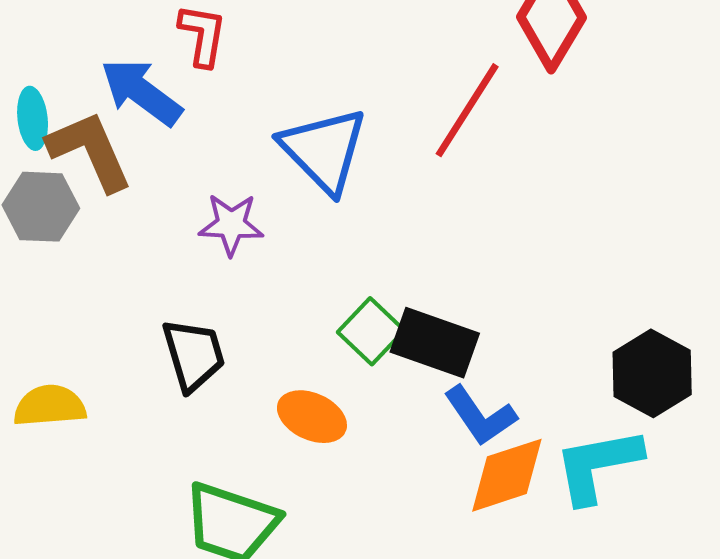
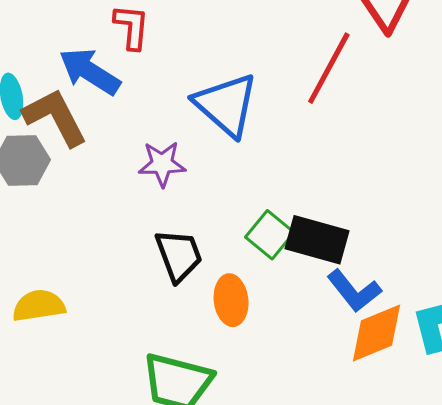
black trapezoid: (193, 355) -> (179, 255), moved
orange ellipse: (312, 417) -> (231, 300), turned 63

